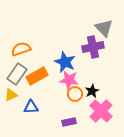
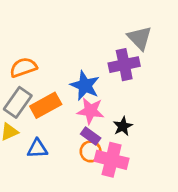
orange circle: (75, 94) -> (91, 151), moved
pink cross: (101, 111) -> (112, 160), moved, turned -30
purple rectangle: (69, 122) -> (91, 136), moved, turned 48

